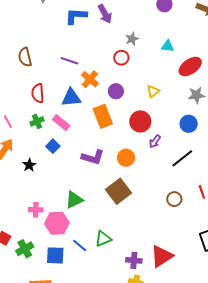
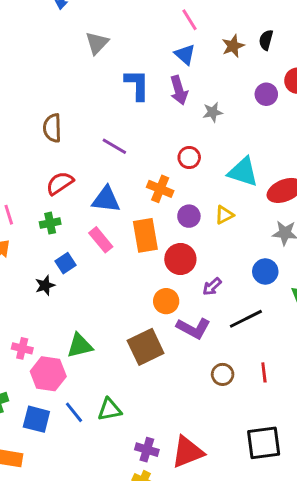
blue L-shape: (76, 16) -> (137, 85), turned 75
gray star: (132, 39) -> (213, 112), moved
cyan triangle: (168, 46) -> (243, 172), moved, size x1.6
orange cross: (90, 79) -> (160, 189), moved, turned -30
purple circle: (116, 91) -> (189, 216), moved
red semicircle: (38, 93) -> (60, 183), turned 48
red circle: (140, 121) -> (180, 259), moved
pink rectangle: (61, 123) -> (101, 240), moved
purple L-shape: (93, 157) -> (193, 328), moved
black star: (29, 165) -> (45, 285), moved

